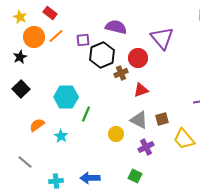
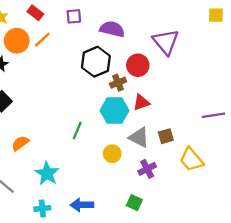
purple square: (83, 40) -> (74, 16), moved
cyan hexagon: (66, 97) -> (115, 111), moved
cyan star: (61, 136) -> (47, 173), moved, size x1.5

